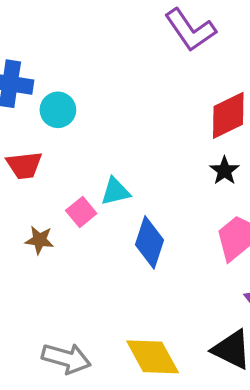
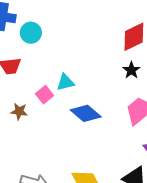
blue diamond: (150, 242) -> (86, 113), turned -68

